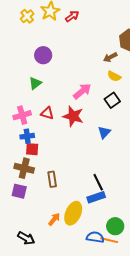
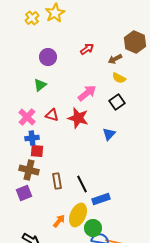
red arrow: (72, 16) -> (87, 49), moved
pink cross: (22, 115) -> (27, 117), turned -30
black line: (98, 182) -> (82, 184), moved
purple square: (19, 191) -> (24, 193), turned -35
green circle: (115, 226) -> (93, 228), moved

